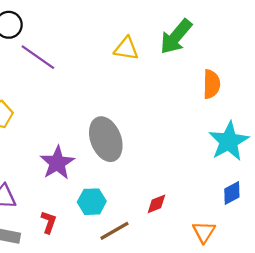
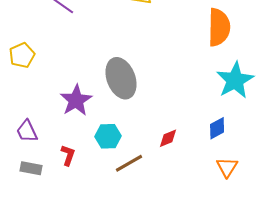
orange semicircle: (211, 84) -> (219, 27), size x1.4
blue diamond: (232, 193) -> (217, 128), moved
orange triangle: (204, 232) -> (227, 167), moved

